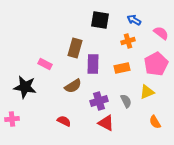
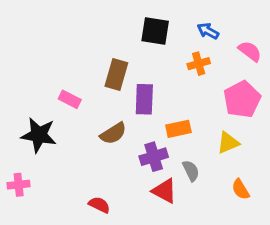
orange rectangle: (122, 68) -> (178, 129), moved
gray semicircle: (126, 101) -> (191, 171), moved
red semicircle: (64, 121) -> (99, 205), moved

